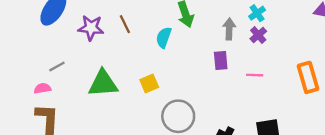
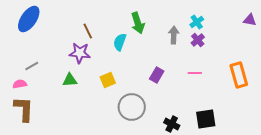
purple star: (91, 28) -> (80, 53), moved
purple rectangle: (221, 60) -> (157, 75), moved, turned 35
green triangle: (103, 84) -> (70, 80), size x0.6

